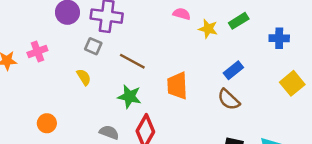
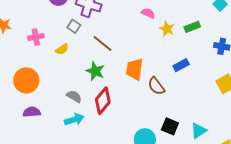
pink cross: (37, 52) -> (36, 37), moved
yellow semicircle: (84, 77) -> (62, 49), turned 80
brown semicircle: (229, 99) -> (156, 86), moved
orange circle: (47, 123) -> (26, 80), size x1.6

